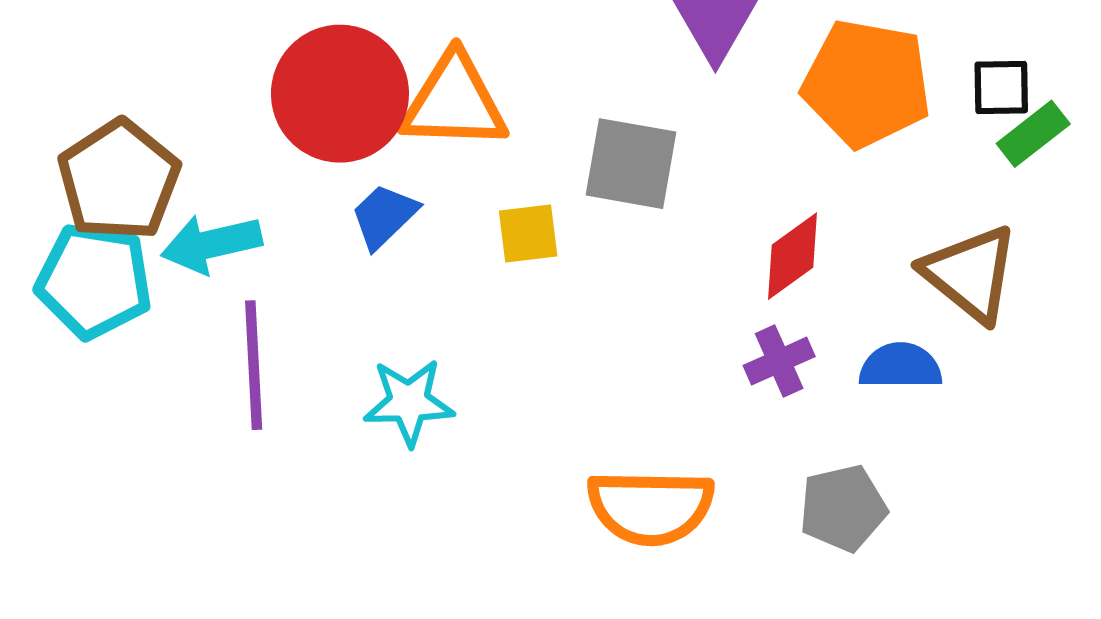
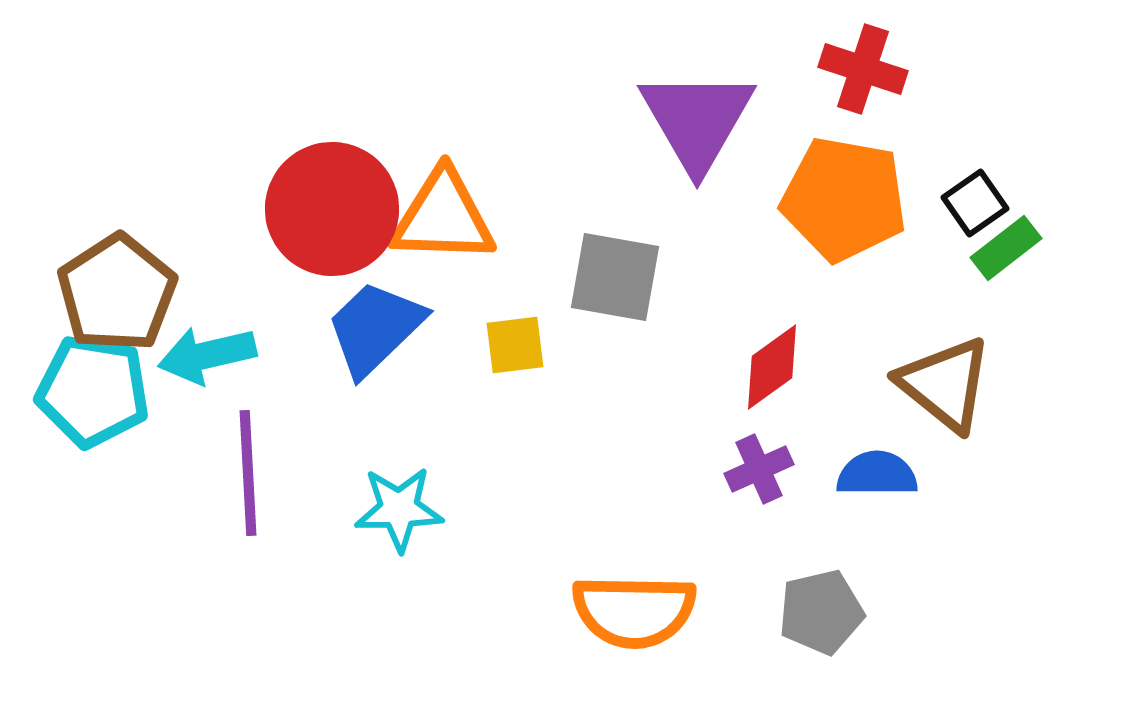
black square: (1001, 87) -> (975, 203), turned -34
blue trapezoid: (384, 216) -> (375, 328), size x1.5

